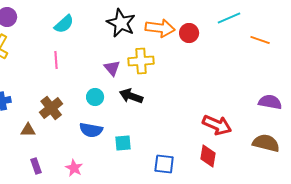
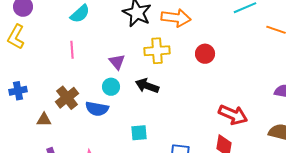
red circle: (189, 33) -> (205, 54), moved
purple triangle: (112, 68) -> (117, 62), moved
blue semicircle: (91, 130) -> (97, 109), moved

